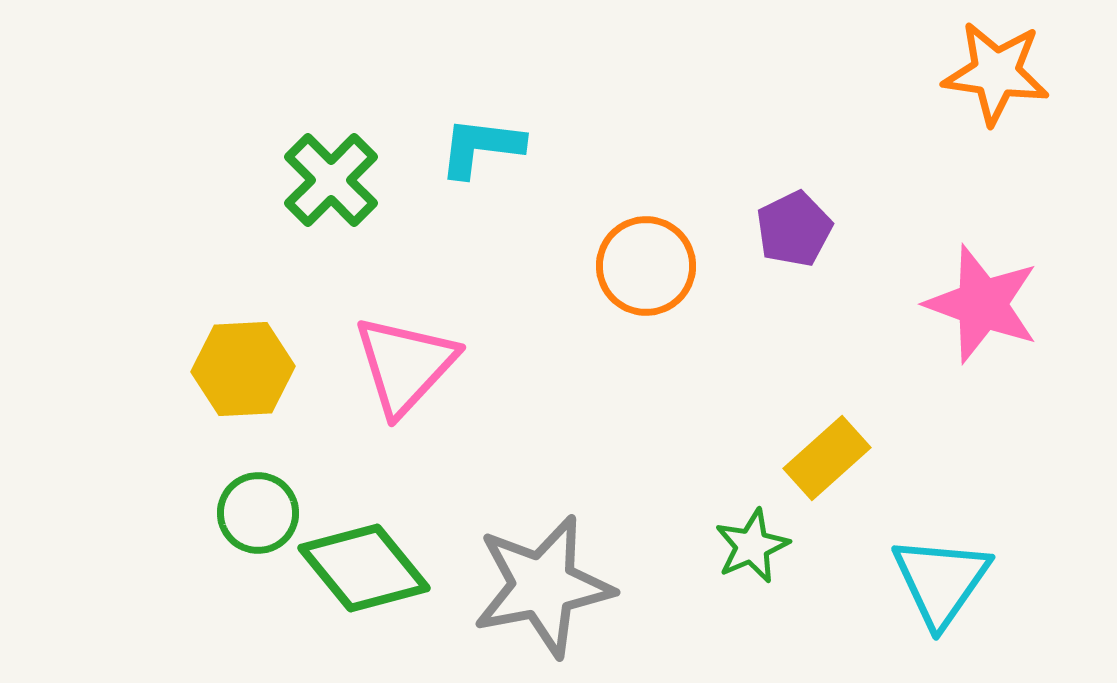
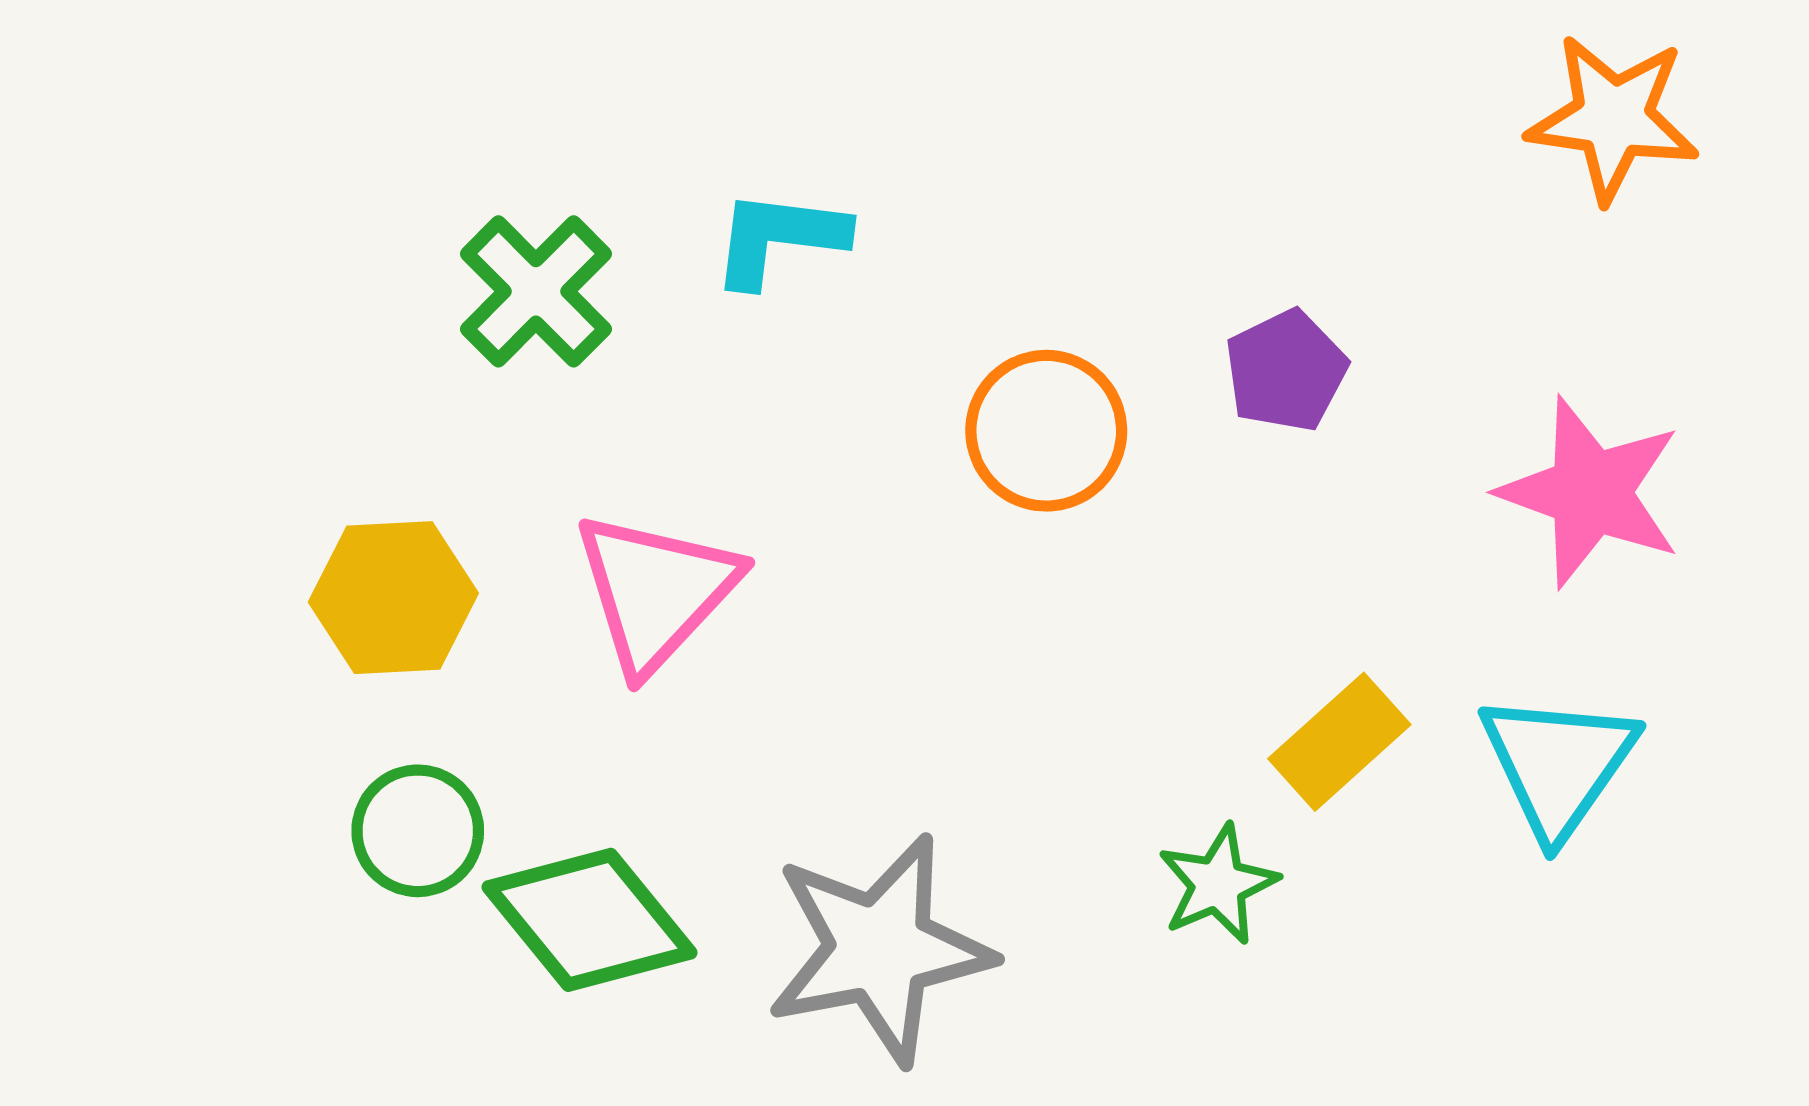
cyan triangle: (941, 581) -> (1558, 764), moved

